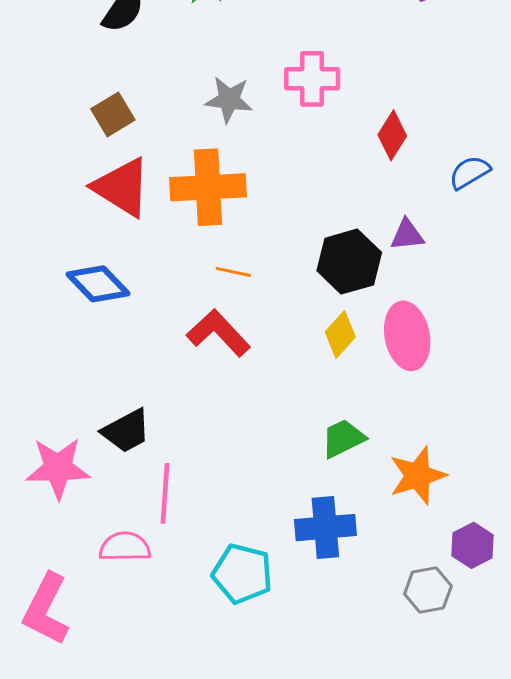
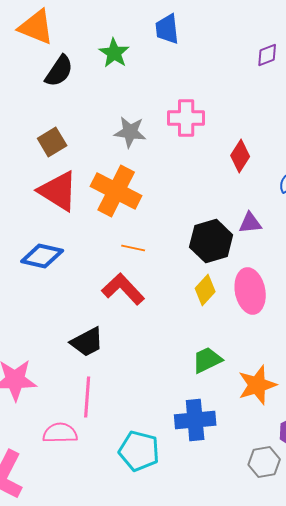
orange cross: (208, 187) -> (116, 191), turned 30
blue diamond: (98, 284) -> (42, 256), turned -33
black trapezoid: (126, 431) -> (87, 342), moved

